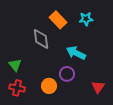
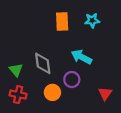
orange rectangle: (58, 20) -> (62, 21), turned 42
gray diamond: (41, 39) -> (43, 63), moved

